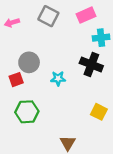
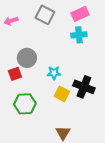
cyan cross: (101, 38) -> (79, 35), moved
black cross: (91, 64) -> (84, 87), moved
yellow square: (99, 112) -> (62, 94), moved

